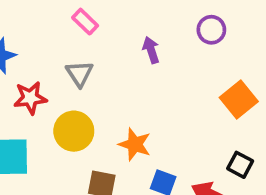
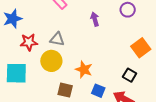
gray triangle: (80, 74) -> (57, 39), moved, turned -49
black square: (240, 165) -> (130, 75), moved

